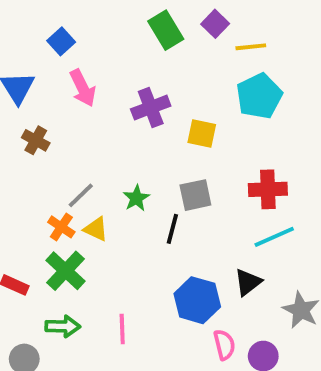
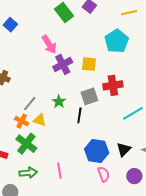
yellow line: (251, 47) -> (129, 13), moved
pink arrow: (83, 88) -> (49, 44), moved
purple cross: (151, 107) -> (63, 64), moved
red cross: (268, 189) -> (113, 85), moved
black triangle: (248, 282) -> (124, 149), moved
pink semicircle: (224, 345) -> (104, 174), moved

